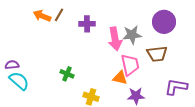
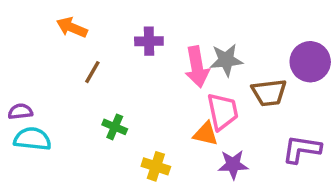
brown line: (59, 15) -> (92, 72), moved
purple circle: (164, 22) -> (310, 62), moved
cyan semicircle: (19, 81) -> (32, 139), turned -35

